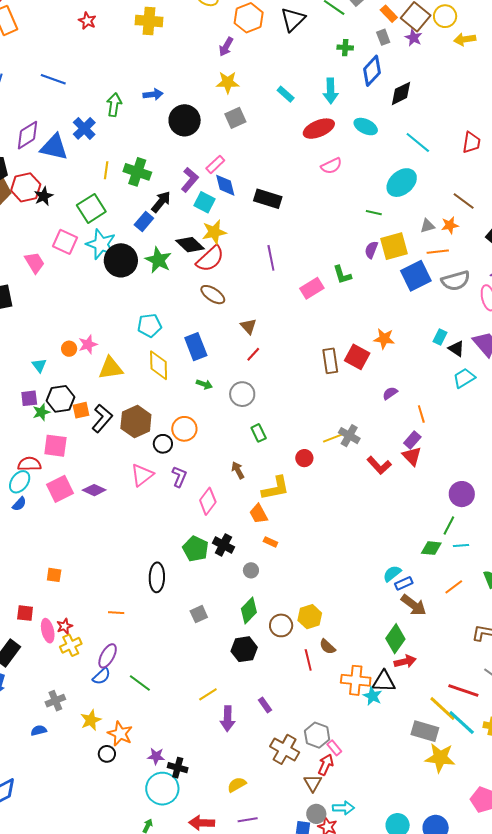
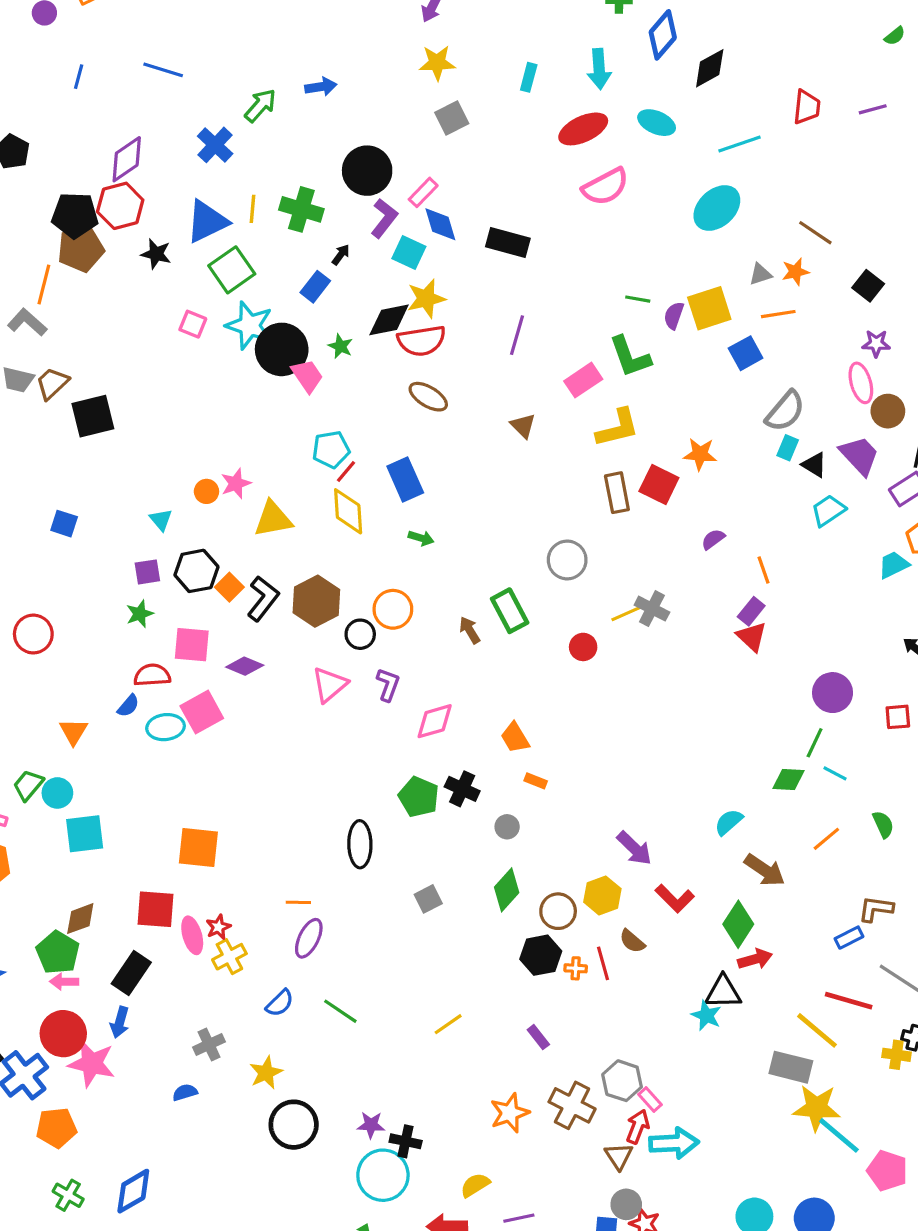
cyan rectangle: (286, 94) -> (529, 77), turned 66
green arrow: (114, 105) -> (260, 106), turned 35
black circle: (185, 120) -> (367, 171), moved
cyan line: (418, 143) -> (740, 144), turned -56
red trapezoid: (471, 143) -> (807, 107), moved
blue triangle: (54, 147) -> (207, 221), moved, turned -36
pink semicircle: (331, 166) -> (605, 187), size x1.4
red hexagon: (26, 187) -> (120, 206), moved
black star: (44, 196) -> (156, 254), turned -30
black arrow: (161, 202) -> (341, 255), size x0.6
green line: (374, 213) -> (638, 299), moved
pink square: (65, 242) -> (193, 324), size x0.7
black diamond: (190, 245) -> (389, 320), turned -52
purple line: (271, 258) -> (517, 335), turned 30
red semicircle: (210, 259) -> (422, 341), turned 36
green star: (158, 260) -> (340, 346), size x0.6
pink trapezoid: (35, 263) -> (307, 376), moved
green L-shape: (342, 275) -> (630, 357), size x1.4
blue square: (416, 276) -> (746, 353), size x0.7
gray semicircle: (456, 281) -> (785, 411), moved, turned -32
brown triangle: (248, 326) -> (523, 426), moved
red line: (253, 354) -> (346, 472), moved
gray circle: (242, 394) -> (567, 560), moved
orange square: (81, 410) -> (229, 587), turned -30
green star: (41, 412) -> (140, 614), moved
green rectangle: (259, 433) -> (510, 611), size x1.5
red L-shape: (379, 465) -> (675, 898), moved
brown arrow: (238, 470) -> (470, 630), moved
cyan ellipse: (20, 482) -> (166, 727), moved, turned 50
yellow L-shape: (276, 488) -> (618, 428), moved
purple diamond: (94, 490) -> (245, 666), moved
pink diamond: (208, 501) -> (435, 721), turned 40
blue semicircle: (19, 504) -> (128, 706), moved
cyan line: (461, 546) -> (835, 773), turned 35
orange square: (54, 575) -> (198, 848), size x1.8
blue rectangle: (404, 583) -> (849, 938), moved
red square: (25, 613) -> (156, 909), size x1.5
black hexagon: (244, 649) -> (541, 955), moved
purple ellipse: (108, 656) -> (309, 938), moved
orange cross: (356, 680) -> (576, 968), moved, size x0.5
purple arrow: (228, 719) -> (634, 848), moved, turned -45
cyan line: (462, 723) -> (839, 1135), moved
orange star: (120, 734) -> (510, 1113), moved, turned 30
black circle: (107, 754) -> (294, 1125), size x1.8
yellow semicircle: (237, 785) -> (475, 1185), moved
cyan arrow: (343, 808) -> (674, 1143), moved, size x1.4

